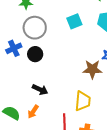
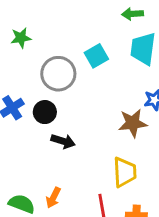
gray circle: (35, 28) -> (58, 74), moved
black arrow: (40, 90) -> (63, 141), moved

